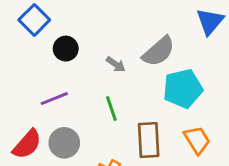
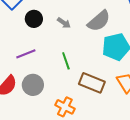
gray arrow: (116, 64) -> (64, 23), moved
brown rectangle: (149, 140) -> (92, 83), turned -65

